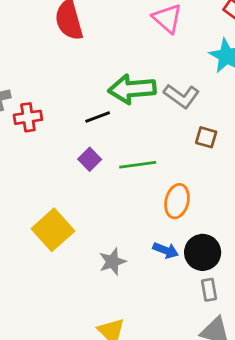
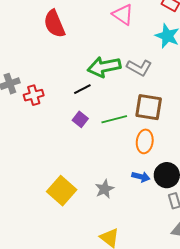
brown square: (206, 137) -> (149, 107), moved, size x1.8
yellow square: (53, 230) -> (62, 191), moved

